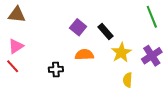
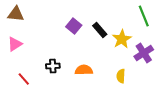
yellow star: (121, 53) -> (122, 39), moved
orange semicircle: (84, 55) -> (84, 70), moved
red line: (13, 66) -> (24, 79), moved

